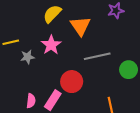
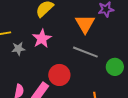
orange triangle: (80, 26) -> (85, 24), moved
gray line: (97, 56) -> (85, 52), turned 30

